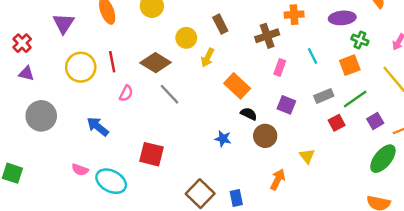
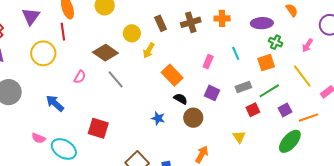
brown cross: (267, 36) -> (191, 22), moved
red line: (112, 62) -> (63, 32), moved
yellow triangle: (307, 156) -> (239, 137), moved

